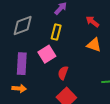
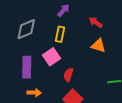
orange arrow: (19, 88) -> (34, 93), moved

